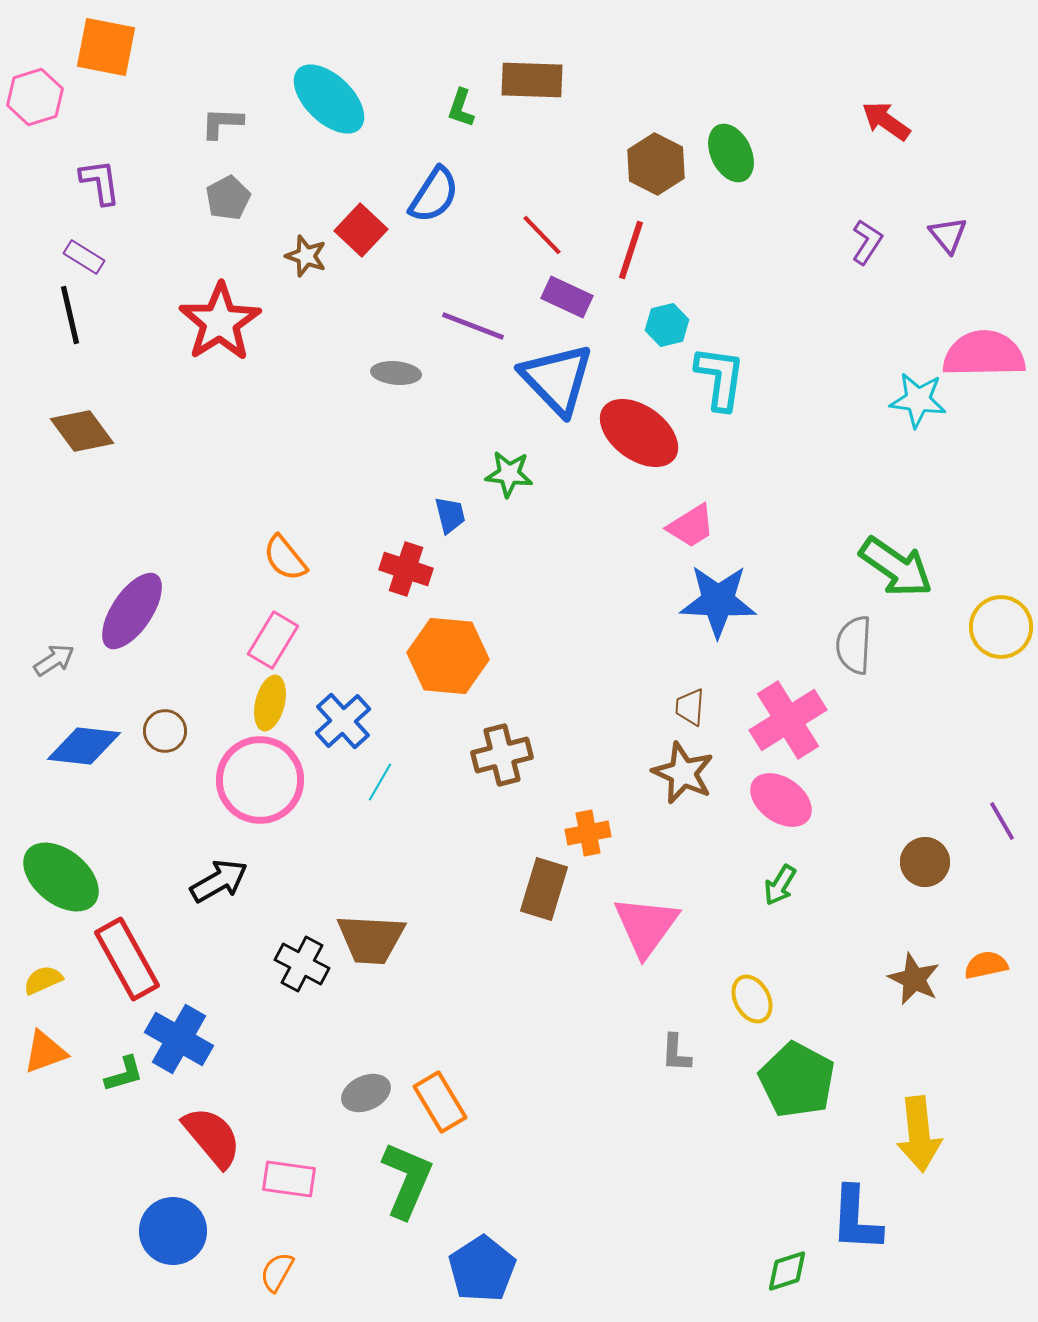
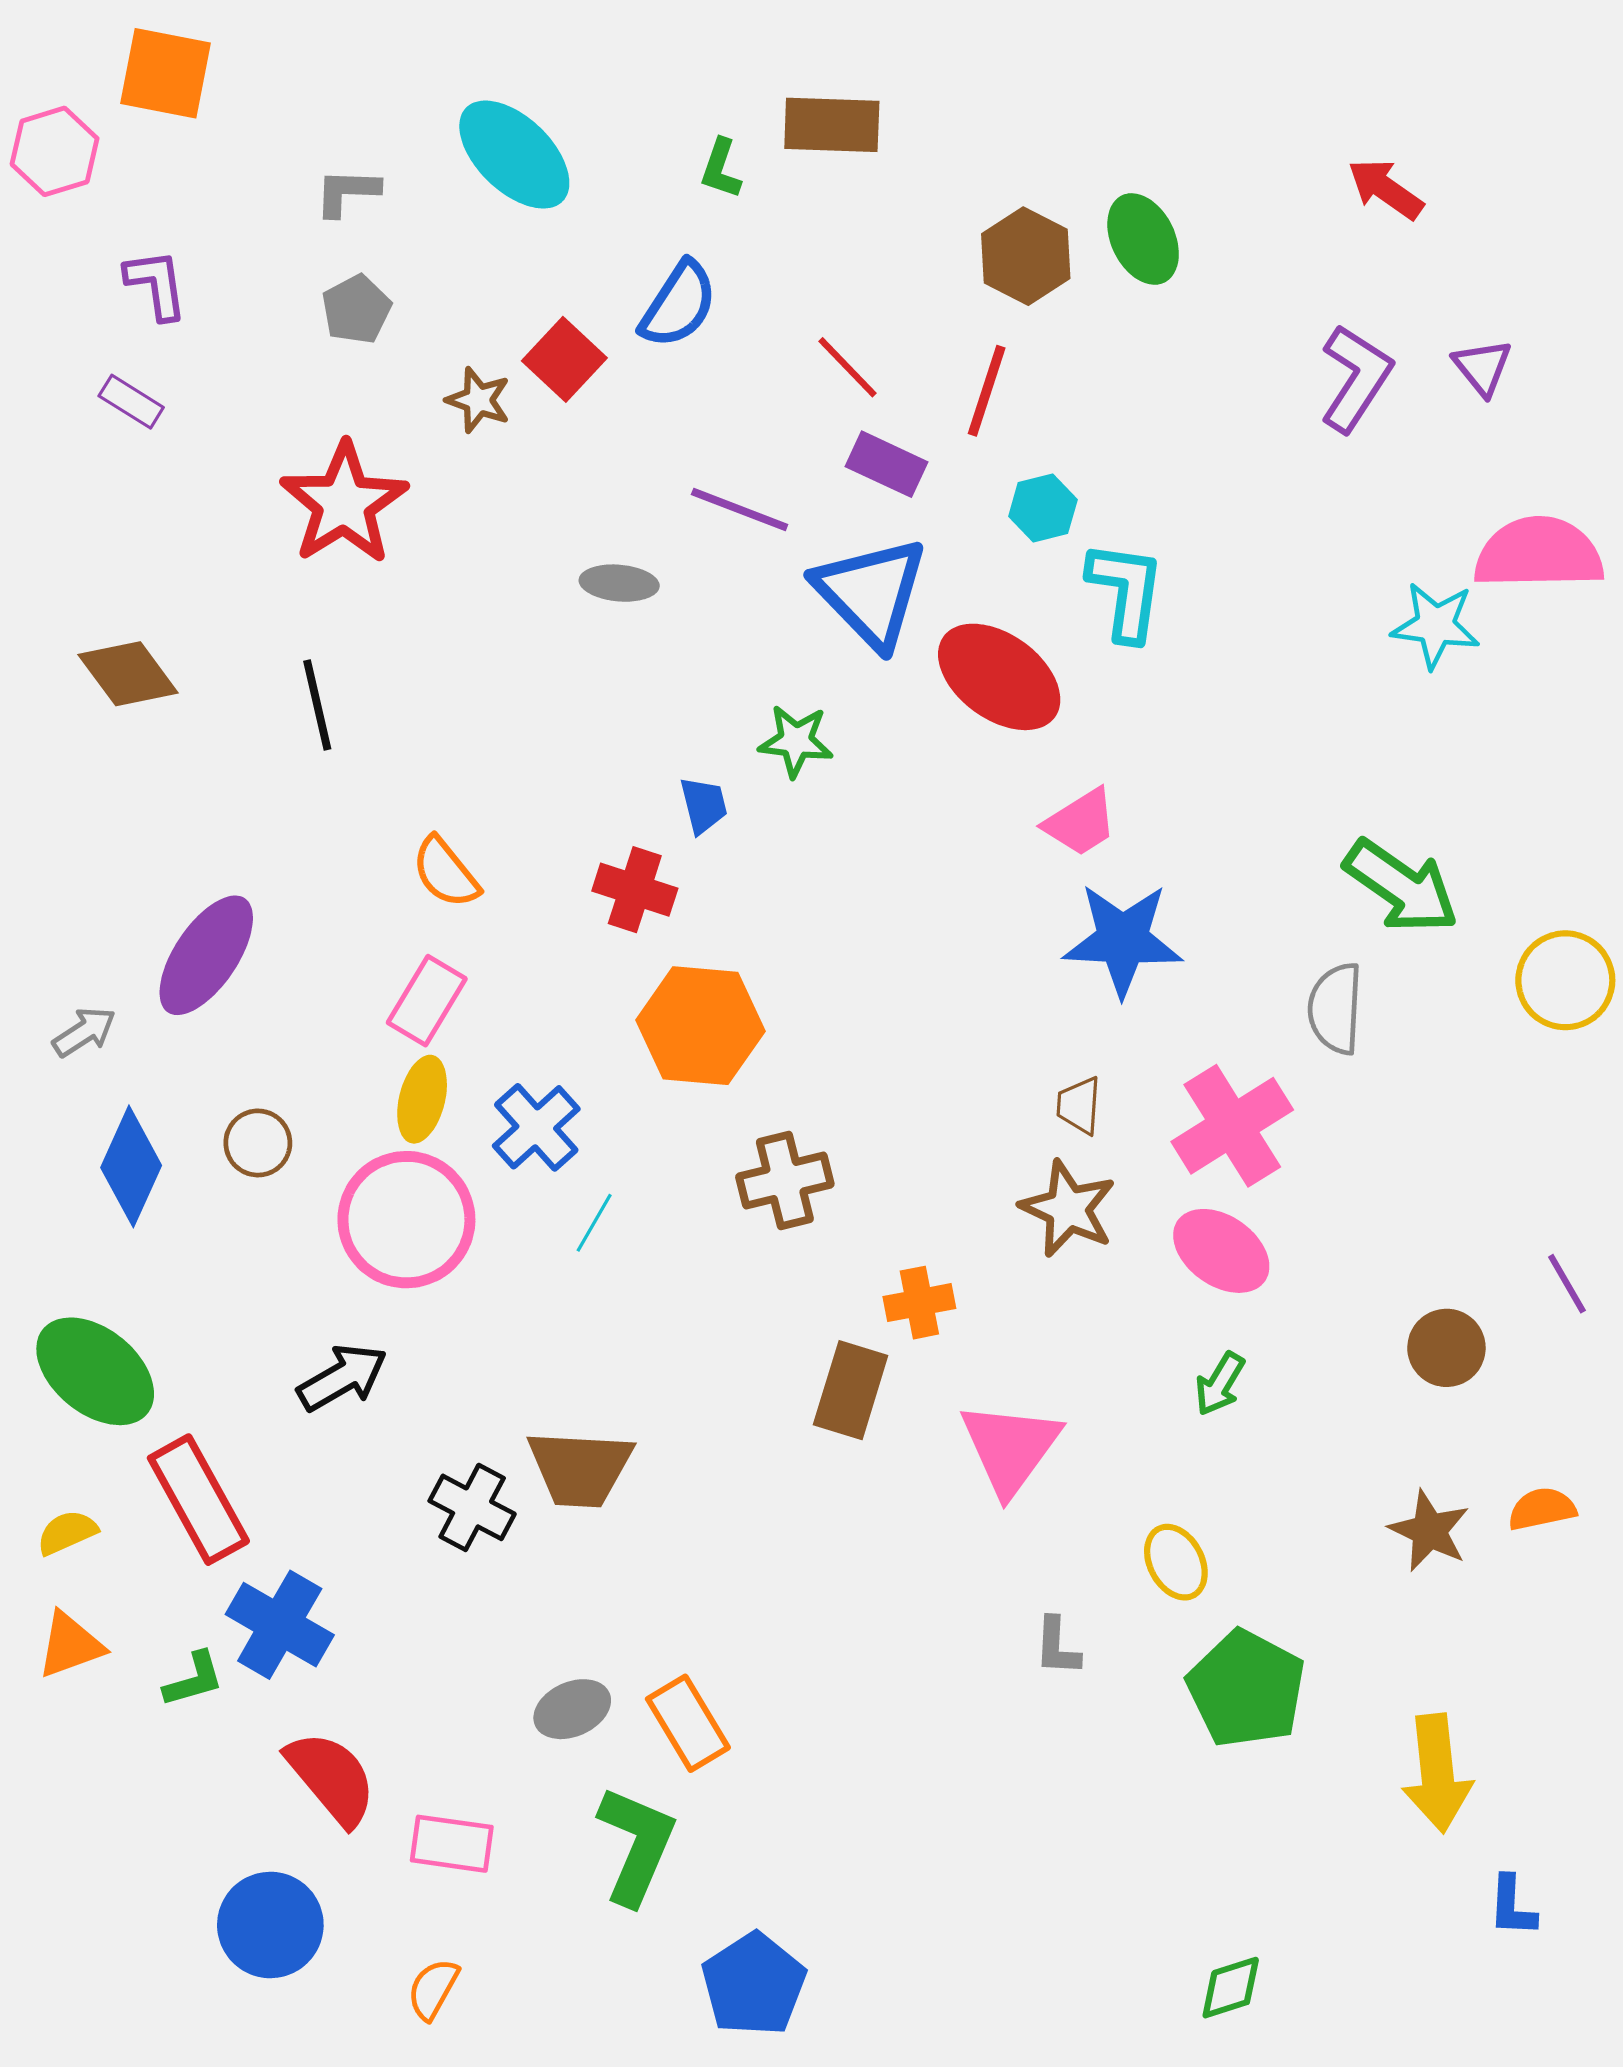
purple L-shape: (867, 242) -> (1356, 378), size x1.5
black line: (70, 315) -> (317, 705), moved
blue diamond: (84, 746) -> (131, 1166), turned -72
blue L-shape: (856, 1219) -> (1512, 1906), moved, size x0.6

